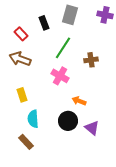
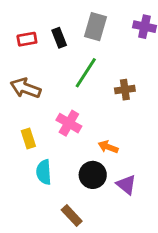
red rectangle: (21, 34) -> (27, 39), moved, turned -56
pink cross: (60, 76) -> (69, 123), moved
brown rectangle: (26, 142) -> (72, 215), moved

